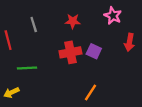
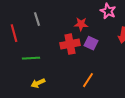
red star: (73, 21) -> (81, 24), moved
yellow arrow: (11, 92) -> (38, 83), moved

